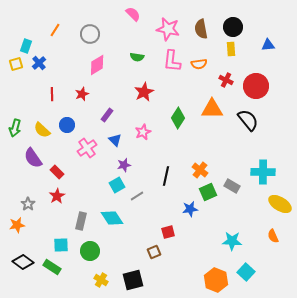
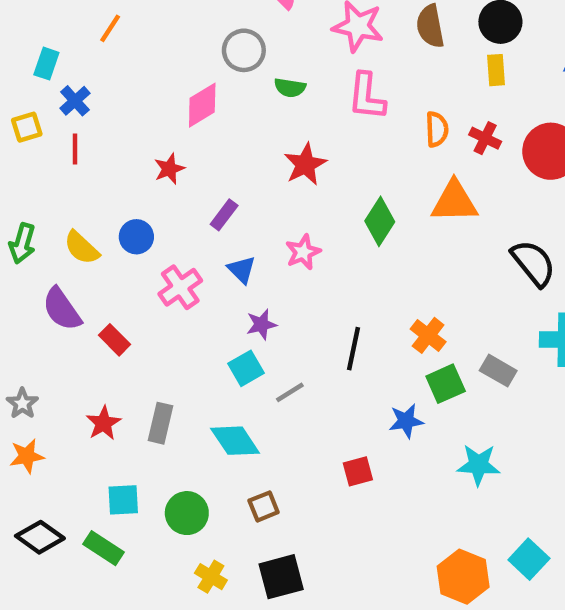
gray circle: (90, 34) -> (244, 50), moved
yellow square: (16, 64) -> (27, 127), moved
orange semicircle: (199, 64) -> (437, 129), moved, turned -84
red line: (52, 94) -> (75, 149), moved
black semicircle: (248, 120) -> (533, 263), moved
red star: (57, 196) -> (103, 423), moved
gray star: (28, 204) -> (22, 403), moved
gray rectangle: (81, 221) -> (161, 423), moved
cyan star: (232, 241) -> (478, 465), moved
brown square: (154, 252) -> (264, 506), moved

